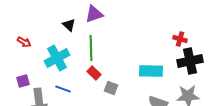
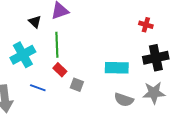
red cross: (180, 39) -> (146, 25), moved
blue line: (63, 89) -> (38, 88), moved

